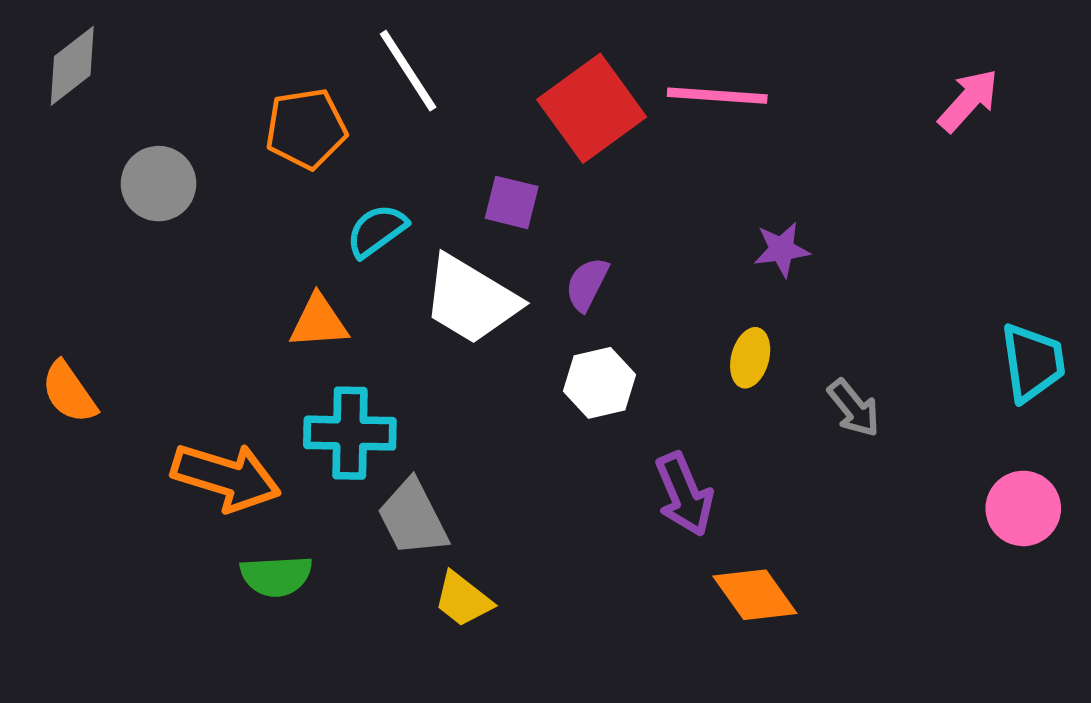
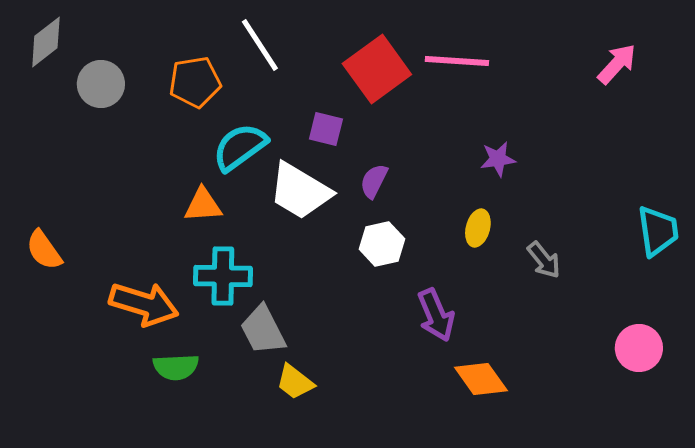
gray circle: (159, 184) -> (101, 84), moved
cyan semicircle: (377, 231) -> (240, 147), size x1.4
pink circle: (1023, 508) -> (639, 348), moved

